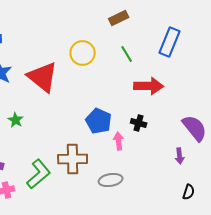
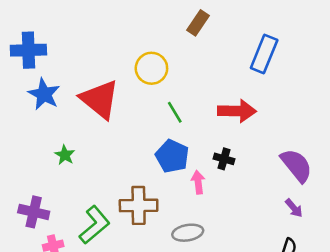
brown rectangle: (119, 18) -> (198, 23), turned -30
green line: (127, 54) -> (175, 112), moved
purple arrow: (180, 156) -> (294, 208), moved, turned -35

